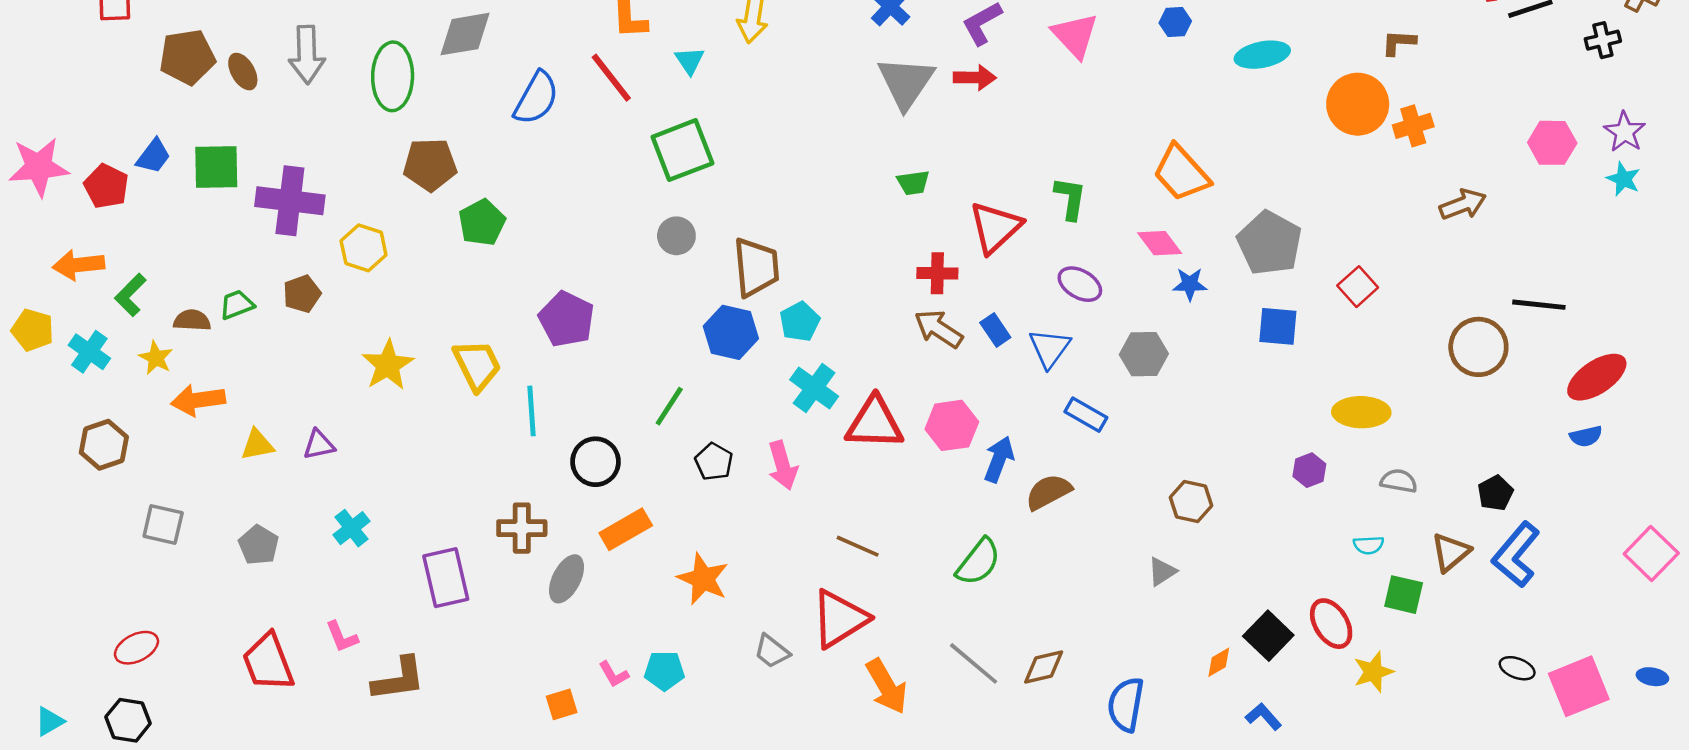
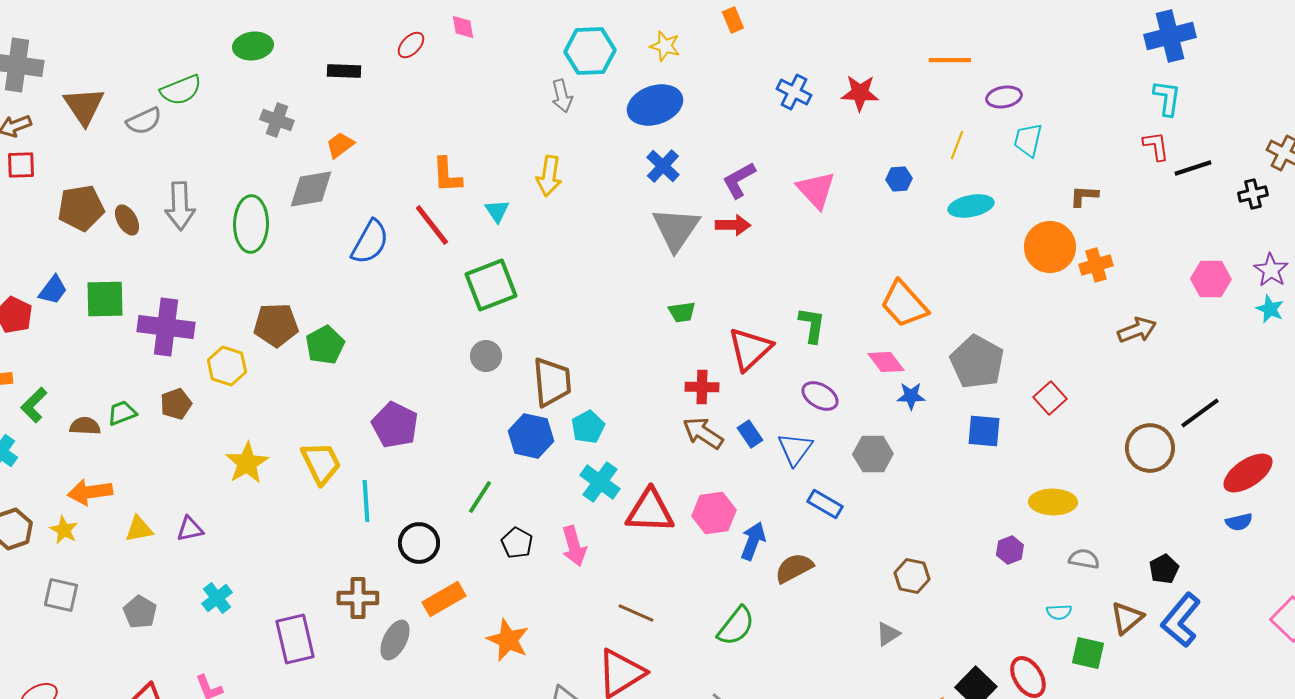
brown pentagon: (430, 165) -> (276, 325), moved
black line: (1539, 305) -> (1200, 413), turned -42
yellow star: (156, 358) -> (64, 530), moved

